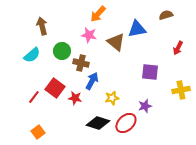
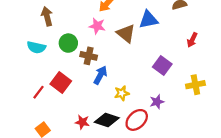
cyan semicircle: (32, 55) -> (36, 47), turned 54
purple square: (150, 72) -> (162, 65), turned 30
red star: (75, 98) -> (82, 122), moved

